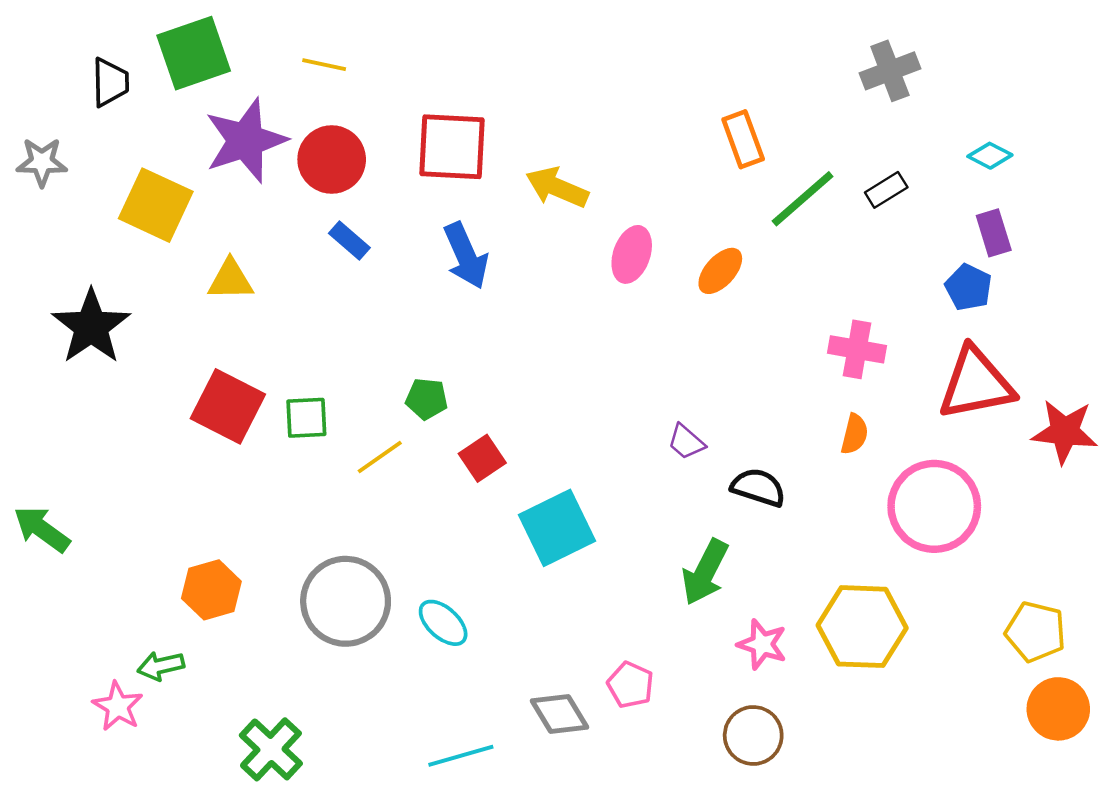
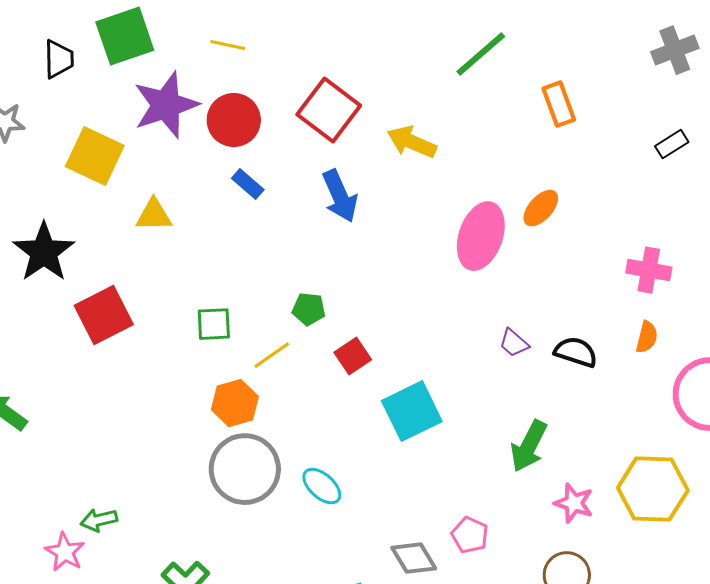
red square: (452, 147) -> (329, 110), turned 34
green line: (803, 199) -> (481, 54), moved
pink ellipse: (632, 254) -> (481, 236), moved, size x1.5
red square: (228, 406) -> (104, 315), moved, turned 36
black semicircle: (758, 487) -> (576, 352), moved
orange hexagon: (211, 590) -> (235, 403), moved

